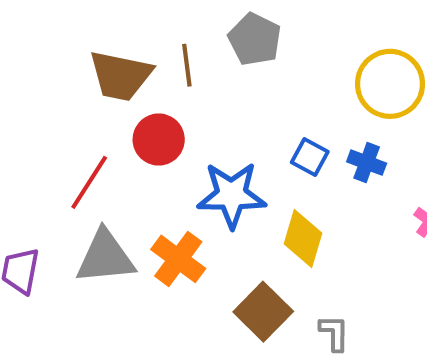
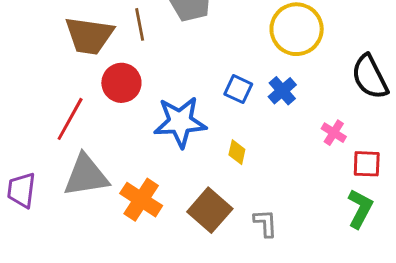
blue cross: (367, 163) -> (282, 91), turned 32
yellow diamond: (303, 239) -> (237, 152), size x0.6
orange cross: (178, 259) -> (141, 200), moved

